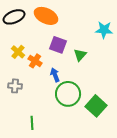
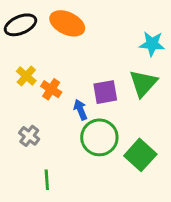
purple square: (58, 45) -> (105, 92), moved, turned -30
green triangle: (80, 55) -> (143, 83), moved, size x1.5
gray cross: (15, 86) -> (29, 136), moved, turned 32

